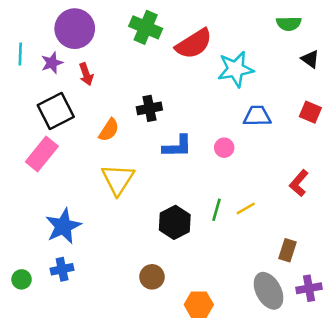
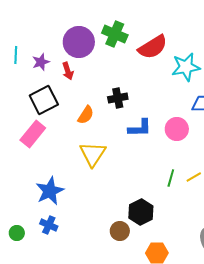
purple circle: (75, 29) -> (79, 42), moved
pink circle: (224, 148) -> (177, 129), size x1.5
black hexagon: (175, 222) -> (141, 212), moved
blue cross: (62, 269) -> (49, 225), turned 36

